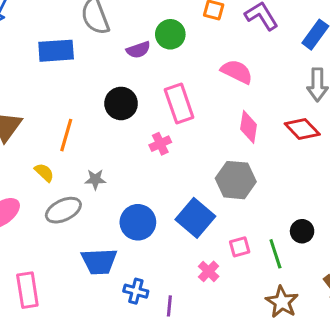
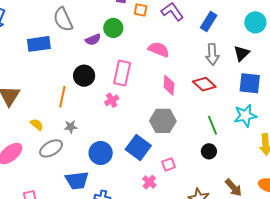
pink rectangle: (179, 104) -> (122, 73), turned 35
orange line: (66, 135) -> (62, 97), moved
green line: (275, 254) -> (212, 125), moved

